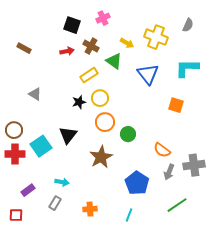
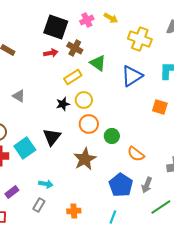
black square: (72, 25) -> (56, 27), size x1.4
yellow arrow: (127, 43) -> (111, 18), moved
blue triangle: (148, 74) -> (132, 76), turned 35
orange semicircle: (162, 150) -> (136, 154), moved
gray arrow: (169, 172) -> (147, 185), moved

